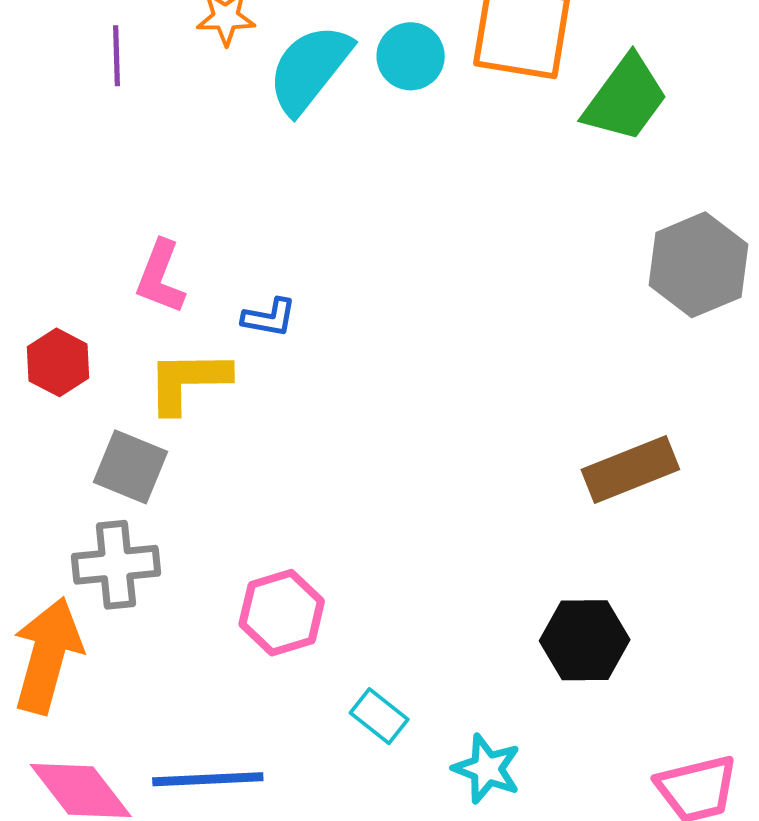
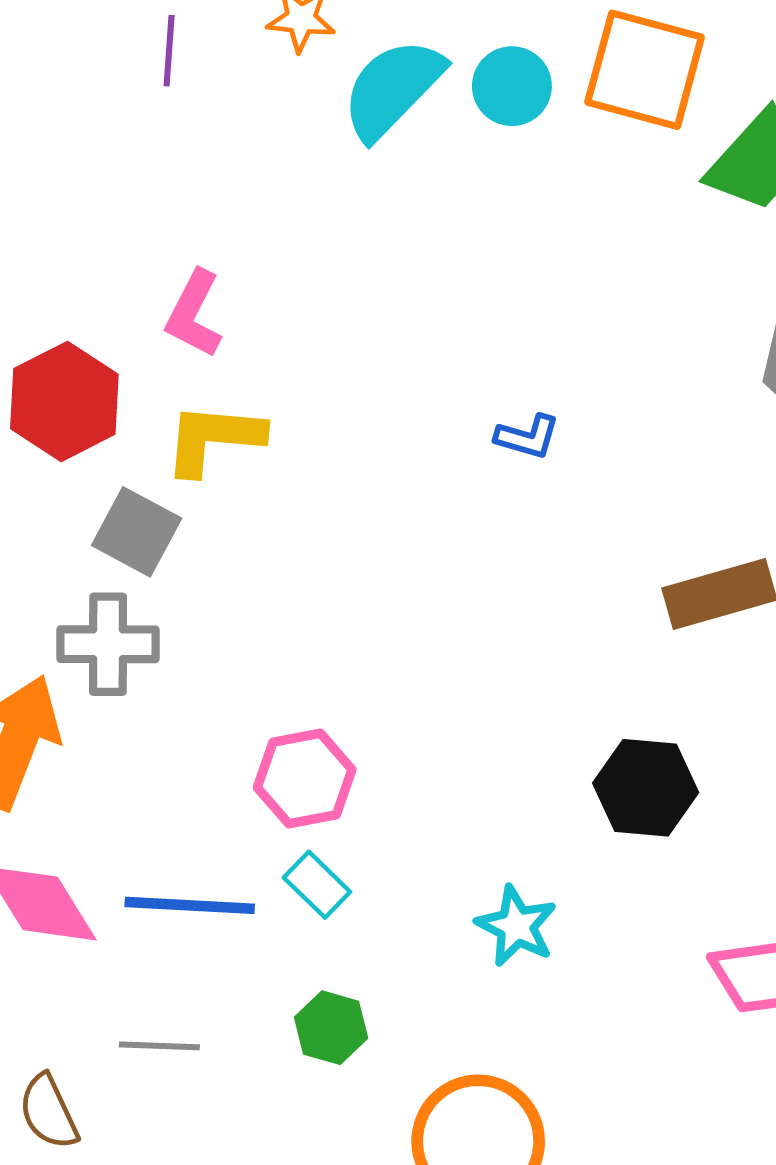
blue L-shape: (269, 318) -> (527, 437), moved
red hexagon: (58, 362) -> (64, 401), size x1.5
pink hexagon: (282, 613) -> (305, 778), moved
cyan rectangle: (379, 716) -> (317, 885), moved

